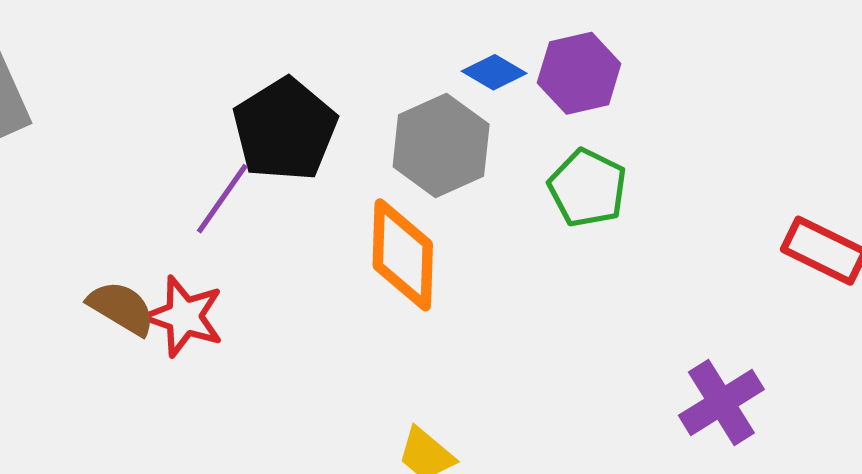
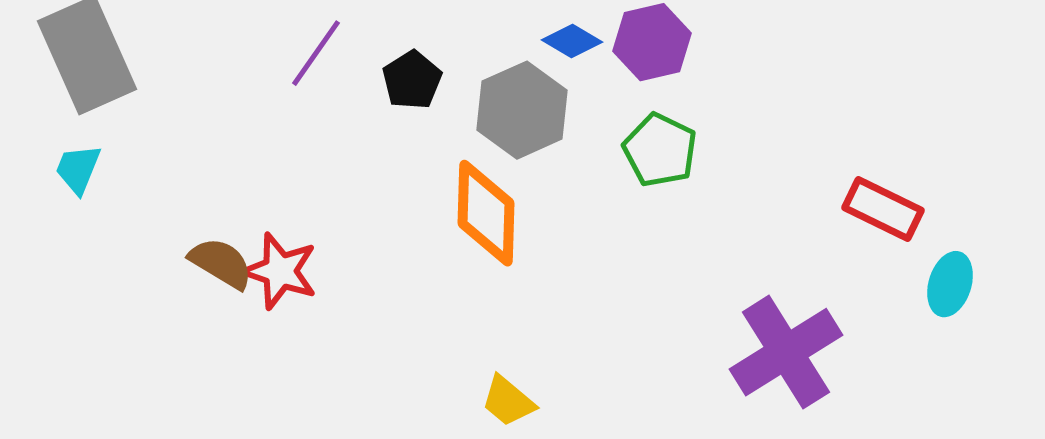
black pentagon: (285, 130) -> (412, 80), moved, size x0.6
purple line: (222, 199) -> (316, 53), moved
purple cross: (721, 402) -> (786, 352), size x1.4

